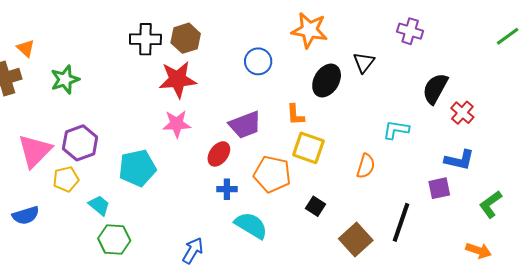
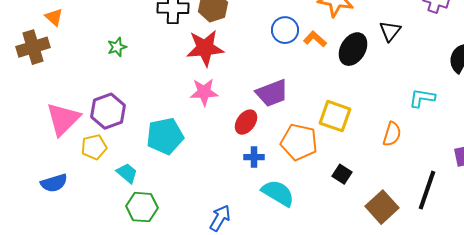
green star: (65, 79) -> (117, 47), moved, size x0.7
orange L-shape: (295, 115) -> (315, 39), moved, turned 135

